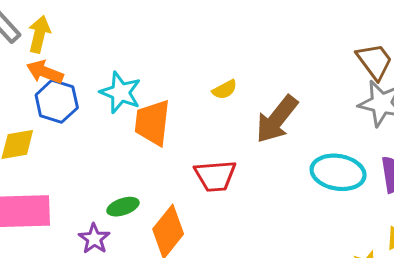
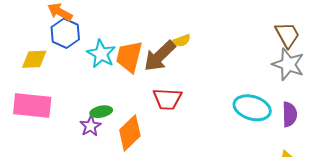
cyan star: (121, 92) -> (101, 54), moved
brown arrow: (277, 119) -> (160, 56), moved
purple star: (94, 239) -> (90, 126), moved

